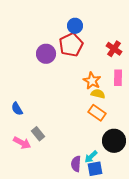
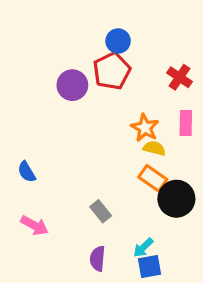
gray rectangle: (38, 134) -> (101, 211), moved
black circle: (114, 141) -> (176, 199), moved
purple semicircle: (76, 164) -> (98, 259), moved

